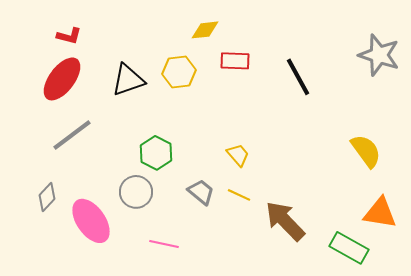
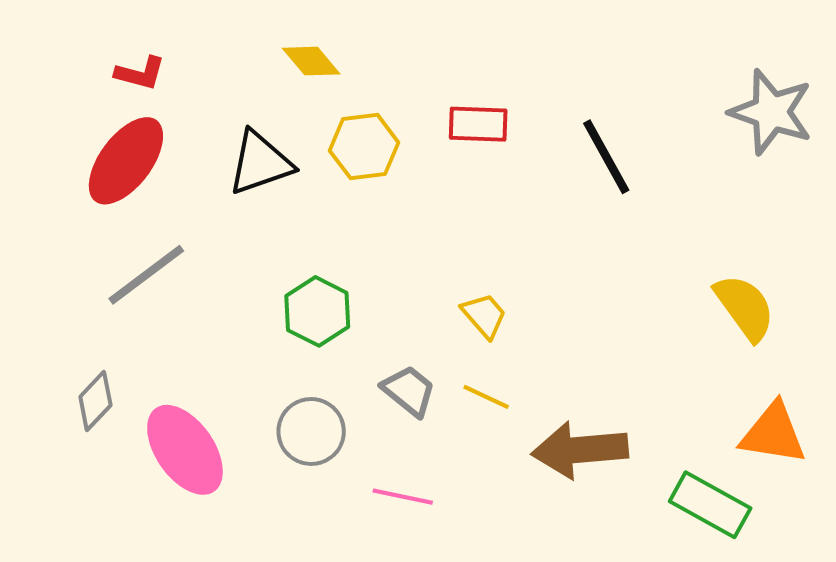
yellow diamond: (205, 30) -> (311, 61), moved, turned 56
gray circle: (136, 192) -> (311, 431), moved
brown arrow: (285, 221) -> (580, 450), turned -51
pink line: (164, 244) -> (403, 497), moved

